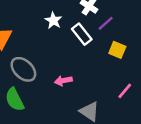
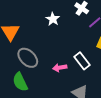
white rectangle: (82, 34) -> (82, 61), moved

